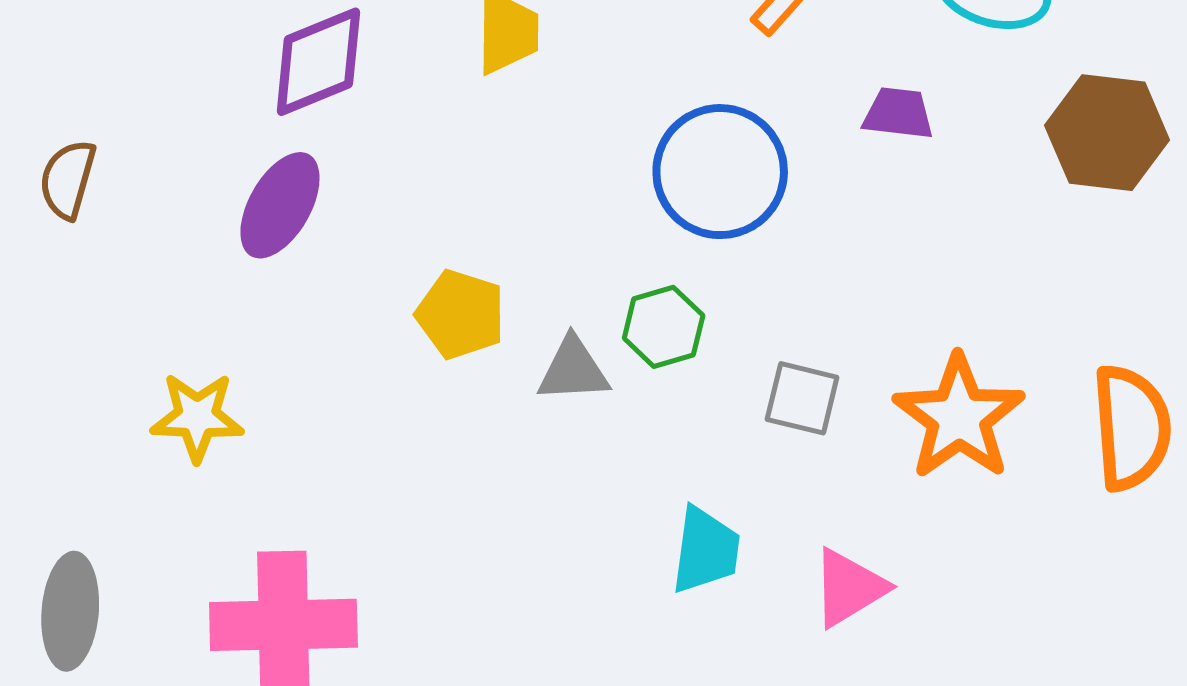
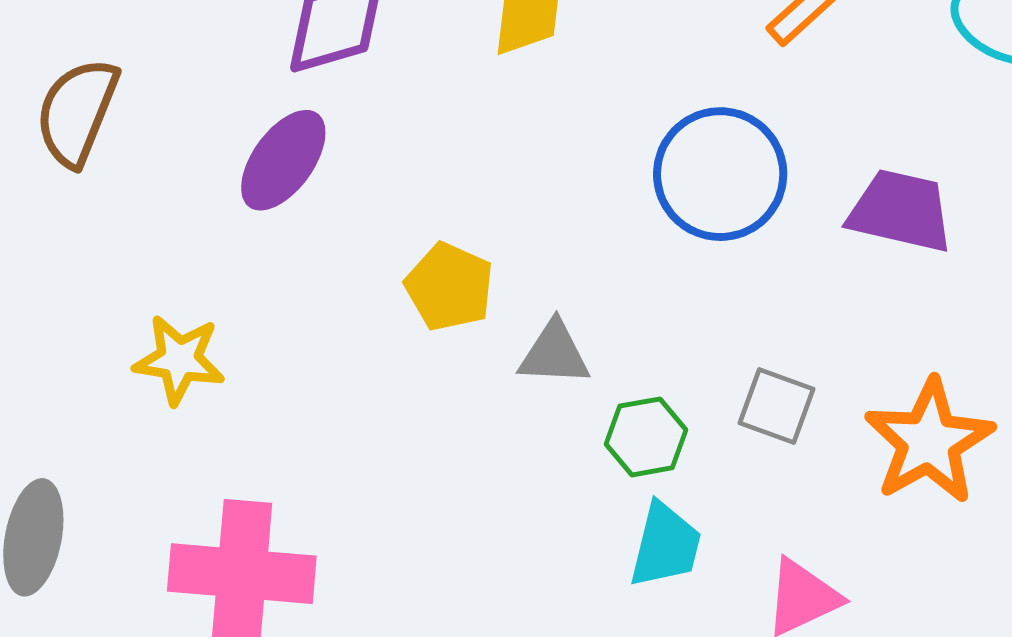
purple trapezoid: (898, 113) -> (901, 211), moved, size x1.5
brown semicircle: (68, 179) -> (77, 112), size x1.4
green hexagon: (664, 327) -> (646, 437), moved

